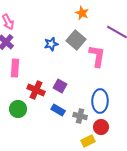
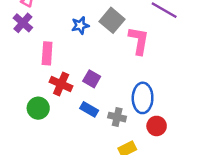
pink rectangle: (15, 68) -> (47, 53), moved
red circle: (101, 127) -> (157, 126), moved

